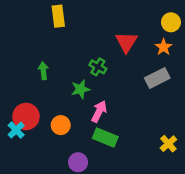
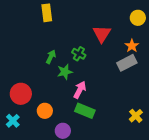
orange star: (164, 47) -> (132, 46), moved
green arrow: (43, 71) -> (51, 57), moved, turned 32
orange circle: (61, 125) -> (45, 111), moved
cyan cross: (16, 130) -> (13, 121), moved

